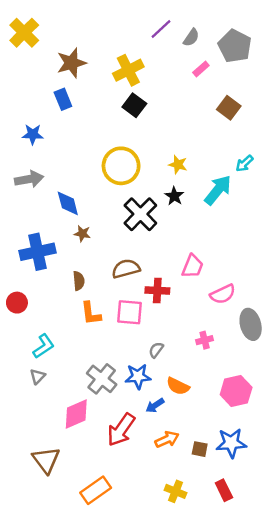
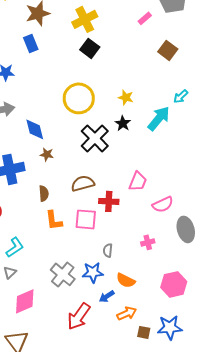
gray semicircle: (156, 350) -> (108, 250), turned -32
pink diamond: (76, 414) -> (25, 301), moved
orange arrow: (167, 439) -> (127, 313), moved

